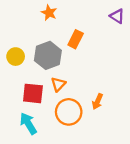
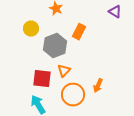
yellow circle: (16, 57) -> (31, 29), moved

